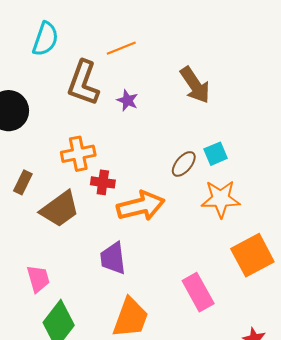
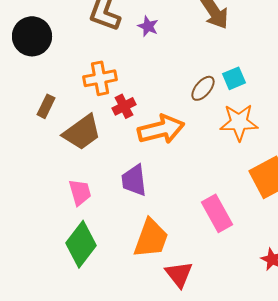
red cross: (103, 182) -> (124, 106), turned -35
pink trapezoid: (38, 279) -> (80, 192), moved

